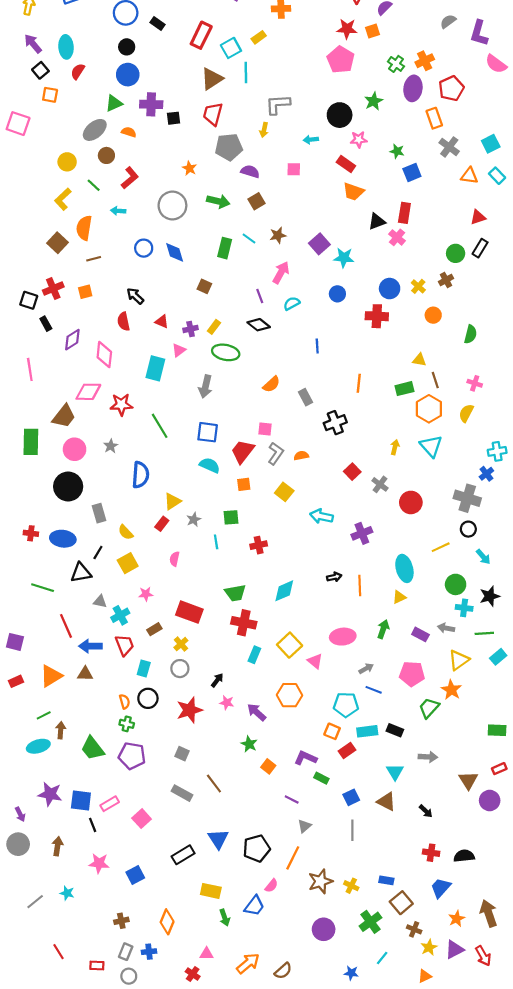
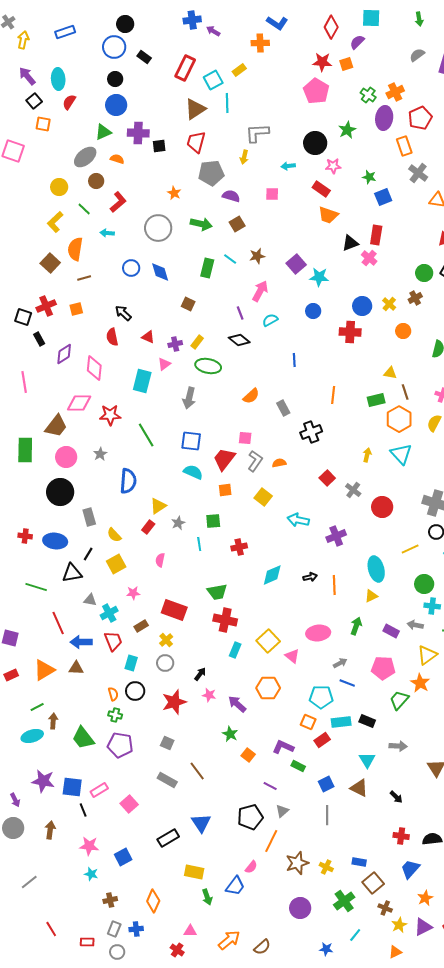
cyan diamond: (284, 591) -> (272, 575), moved
black pentagon: (257, 848) -> (250, 817), moved
cyan star: (67, 893) -> (91, 874), moved

